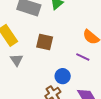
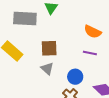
gray triangle: (17, 60) -> (47, 69), moved

